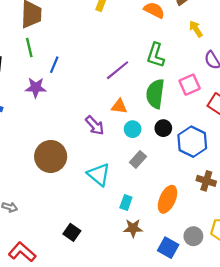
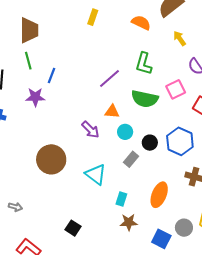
green semicircle: (155, 94) -> (145, 99), turned -84
black circle: (163, 128) -> (150, 143), moved

